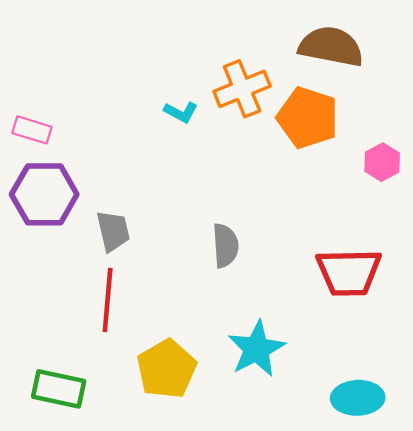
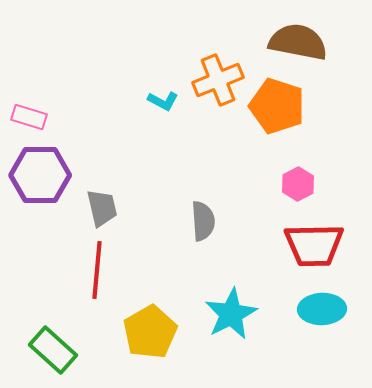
pink hexagon: (382, 162) -> (298, 184), moved
green rectangle: (59, 389) -> (53, 350), turned 30
cyan ellipse: (358, 398) -> (322, 309), moved

